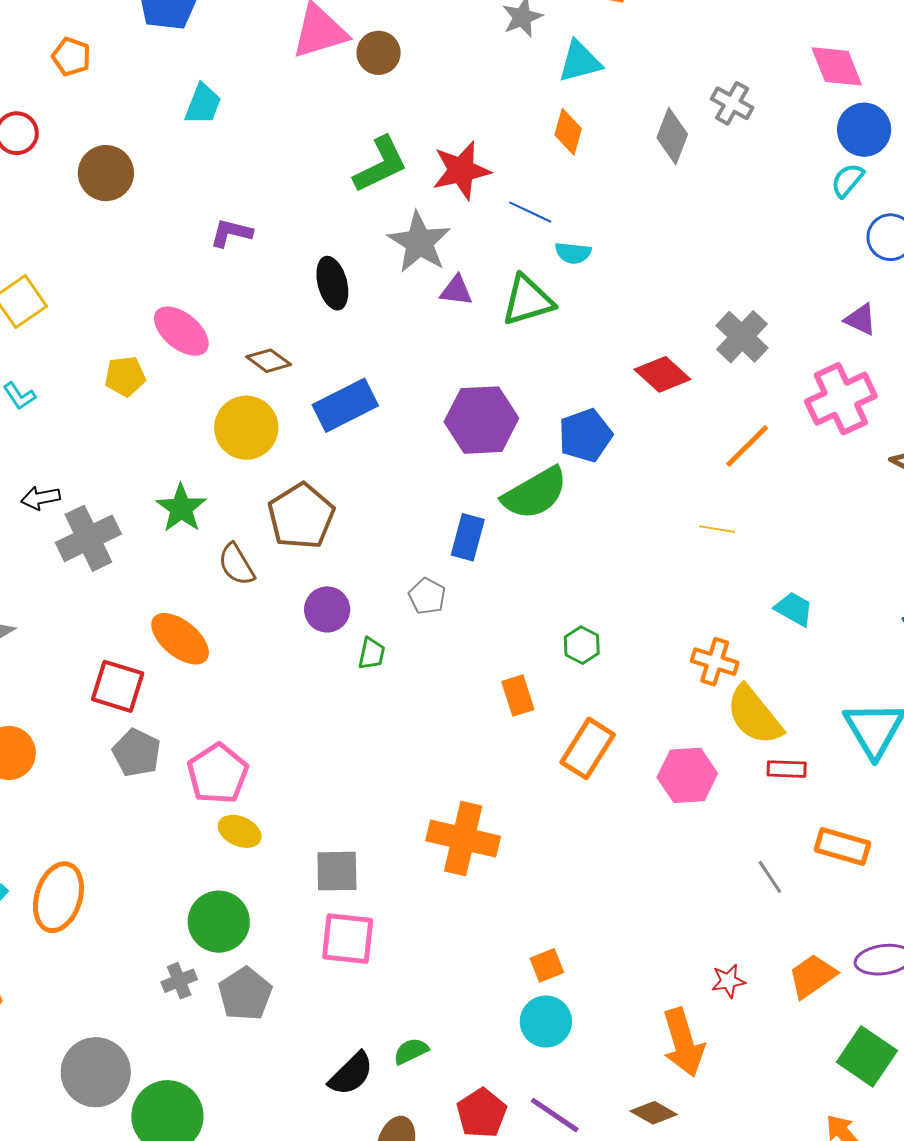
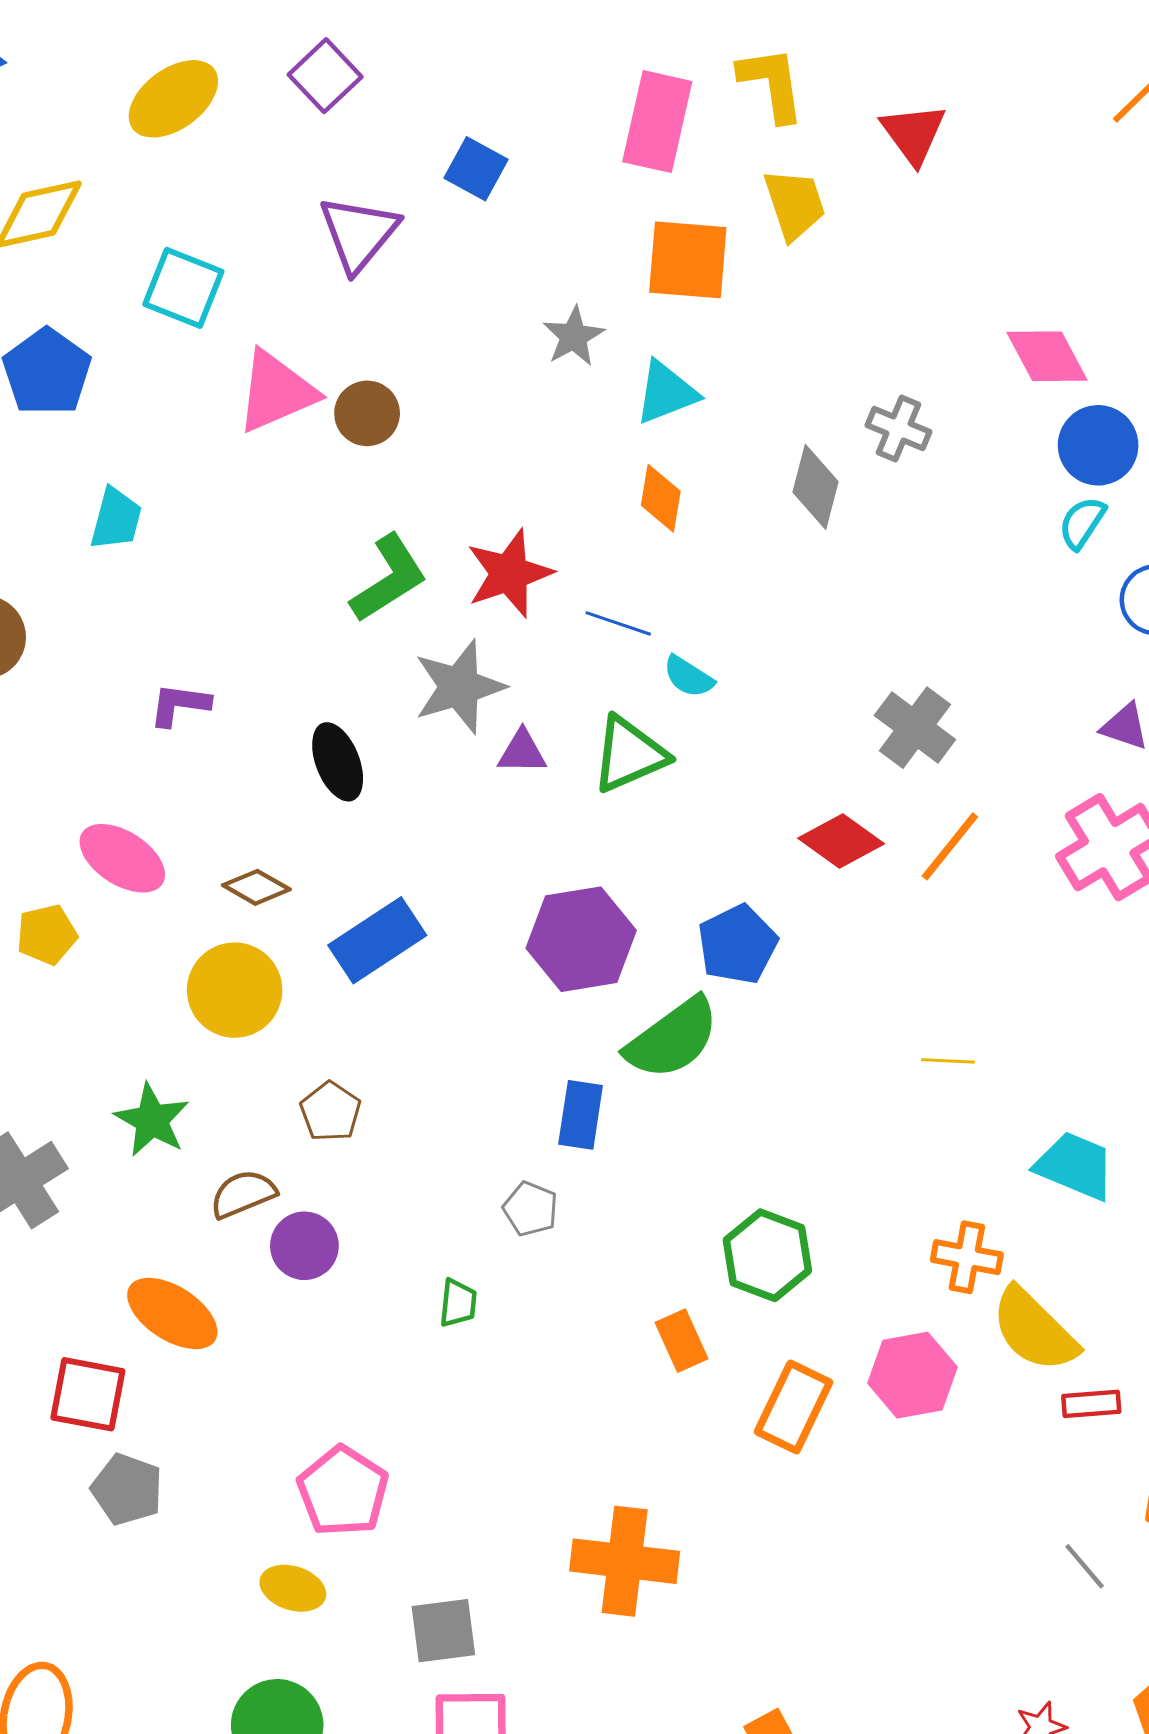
gray star: (419, 242) -> (459, 687), turned 30
cyan semicircle: (573, 253) -> (688, 677), turned 33
gray cross: (742, 337) -> (915, 728), moved
orange line: (747, 446) -> (950, 846), moved
brown pentagon: (301, 516) -> (331, 1112), size x0.6
brown semicircle: (236, 564) -> (243, 1194), turned 105
purple circle: (327, 609) -> (304, 1246), moved
cyan trapezoid: (794, 609) -> (1075, 1166), size x1.4
green hexagon: (582, 645) -> (767, 1255), size x1.6
pink pentagon: (218, 774) -> (343, 1491), moved
pink hexagon: (687, 775) -> (912, 1375), moved

